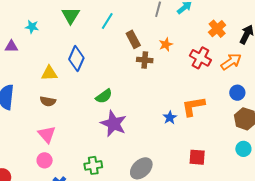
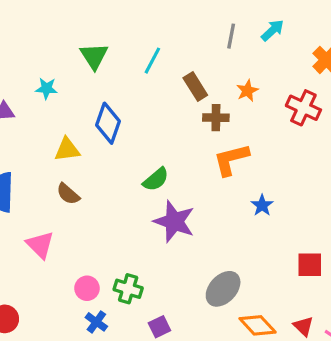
cyan star: (32, 27) -> (46, 88), moved
brown semicircle: (48, 101) -> (68, 194), turned 35
orange L-shape: (193, 106) -> (231, 159), moved
pink triangle: (47, 134) -> (40, 245), moved
pink circle: (45, 160) -> (87, 288), moved
green cross: (93, 165) -> (128, 289), moved, turned 30

